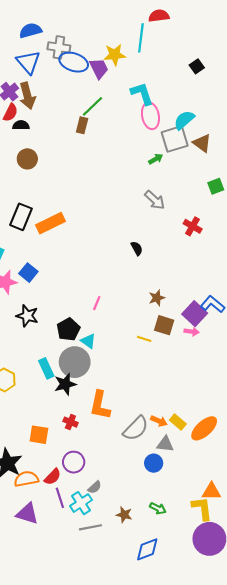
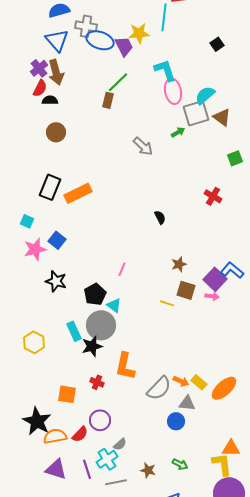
gray arrow: (155, 200) -> (143, 146), moved
purple line: (60, 498) -> (87, 469), moved

